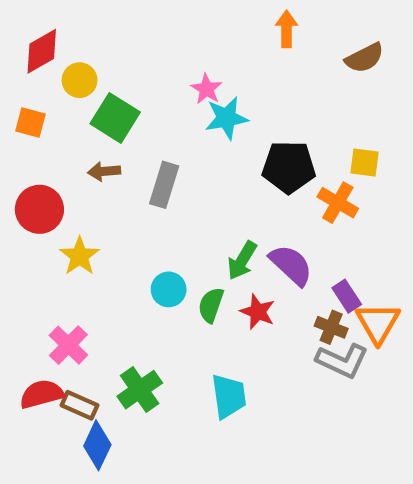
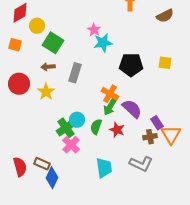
orange cross: (338, 203) -> (110, 94), moved
yellow star: (80, 256) -> (46, 92), moved
brown cross: (331, 327) -> (150, 137), turned -32
pink cross: (68, 345) -> (71, 145), moved
gray L-shape: (342, 361) -> (141, 164), moved
green cross: (140, 390) -> (66, 128), moved
red semicircle: (42, 394) -> (20, 167), turned 90
brown rectangle: (80, 405) -> (42, 164), moved
blue diamond: (97, 445) -> (52, 178), moved

